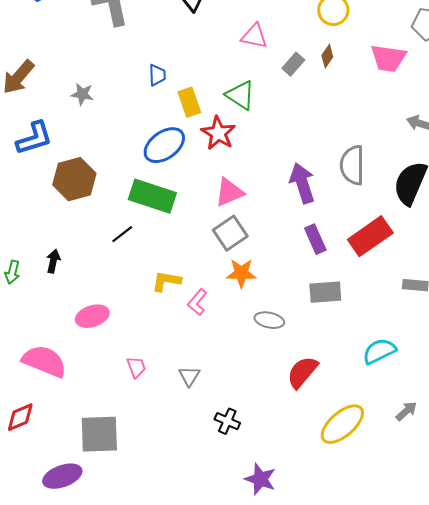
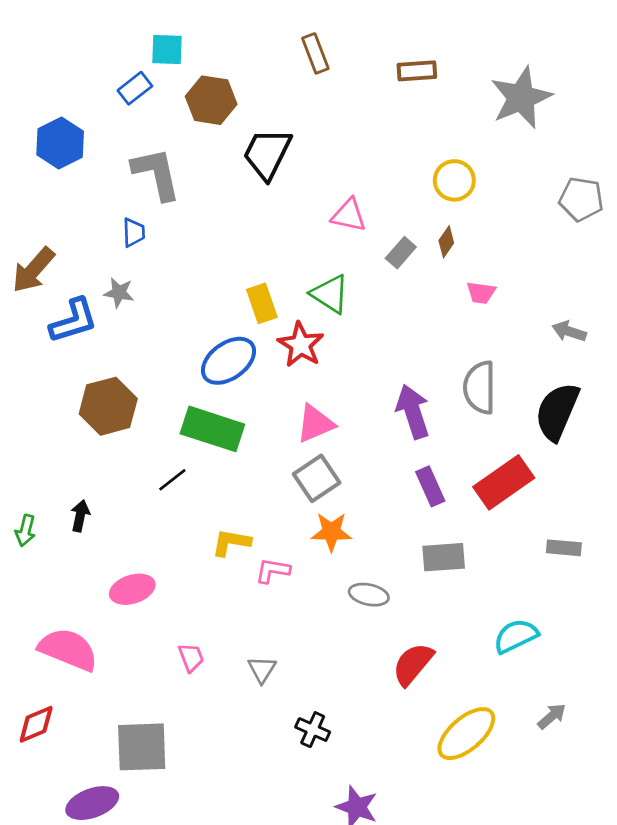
pink trapezoid: (388, 58) -> (481, 293), moved, size x0.6
blue trapezoid: (157, 75) -> (134, 233), moved
blue L-shape: (34, 138) -> (73, 321), moved
pink L-shape: (197, 302) -> (273, 571), turned 60

